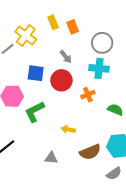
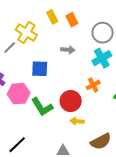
gray arrow: (66, 57) -> (68, 50), turned -40
cyan cross: (99, 68) -> (102, 58), turned -30
red circle: (61, 80) -> (71, 101), moved
green L-shape: (35, 112) -> (42, 107), turned -90

